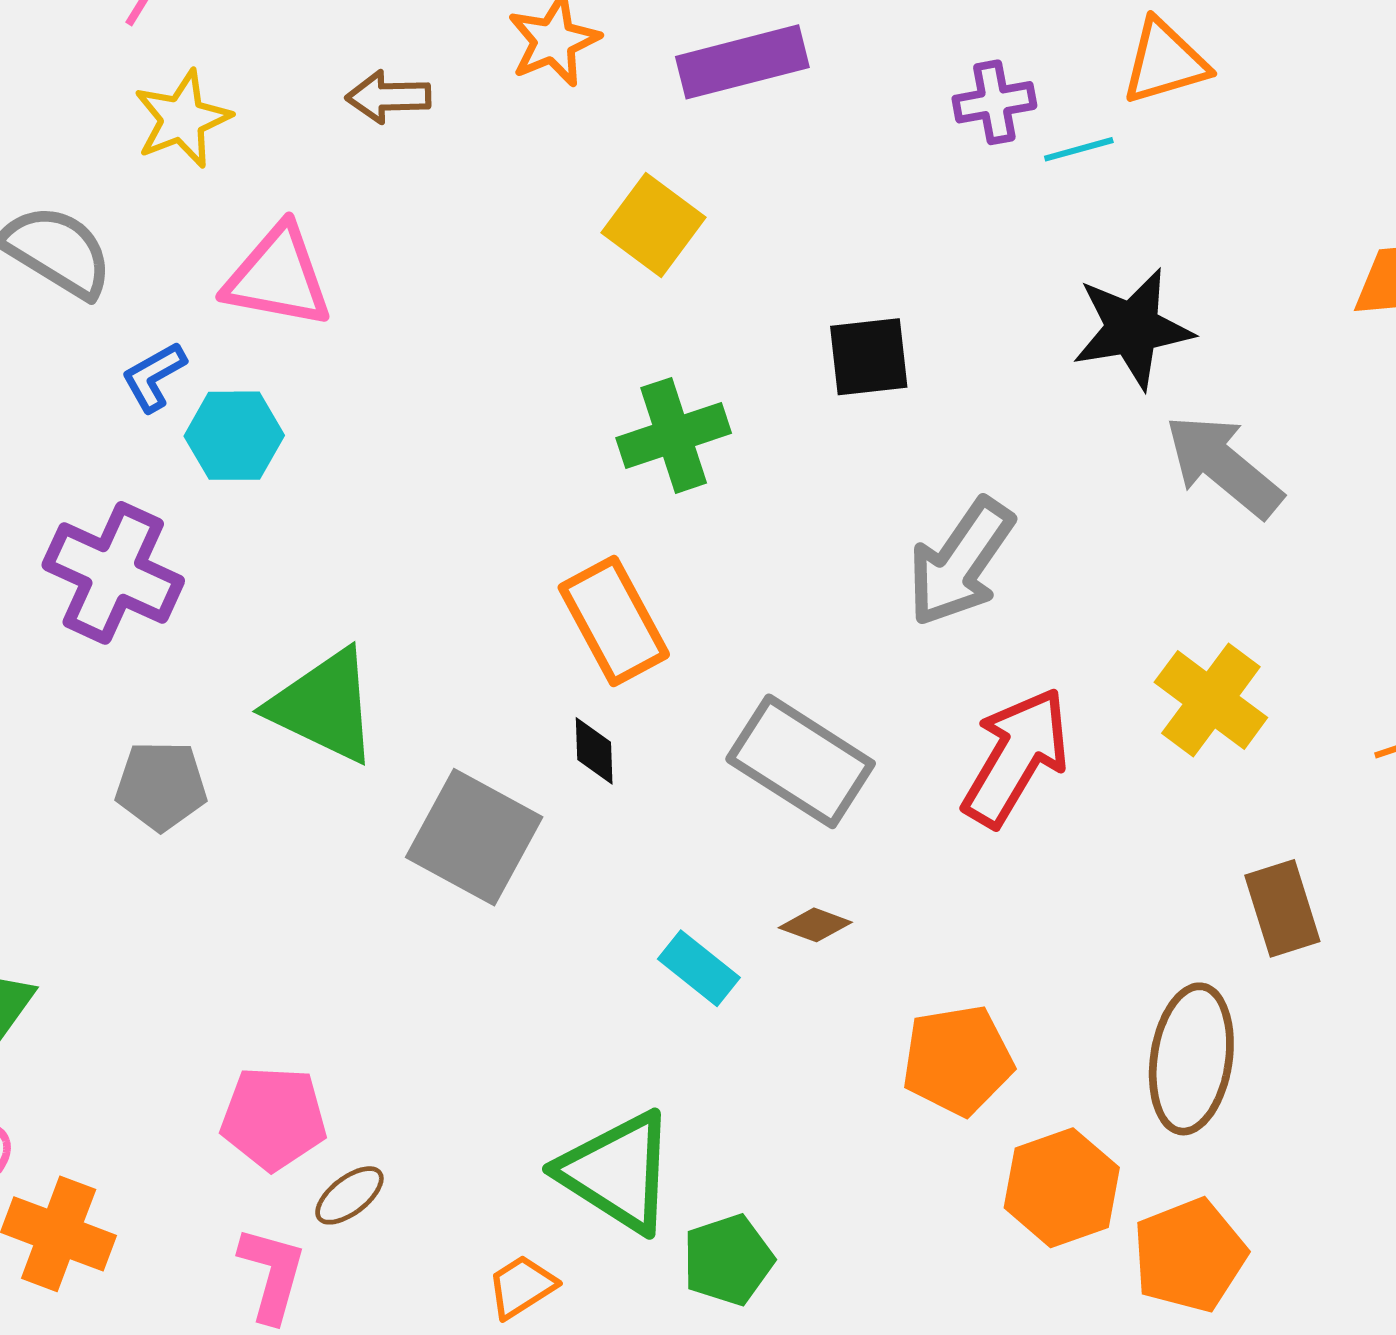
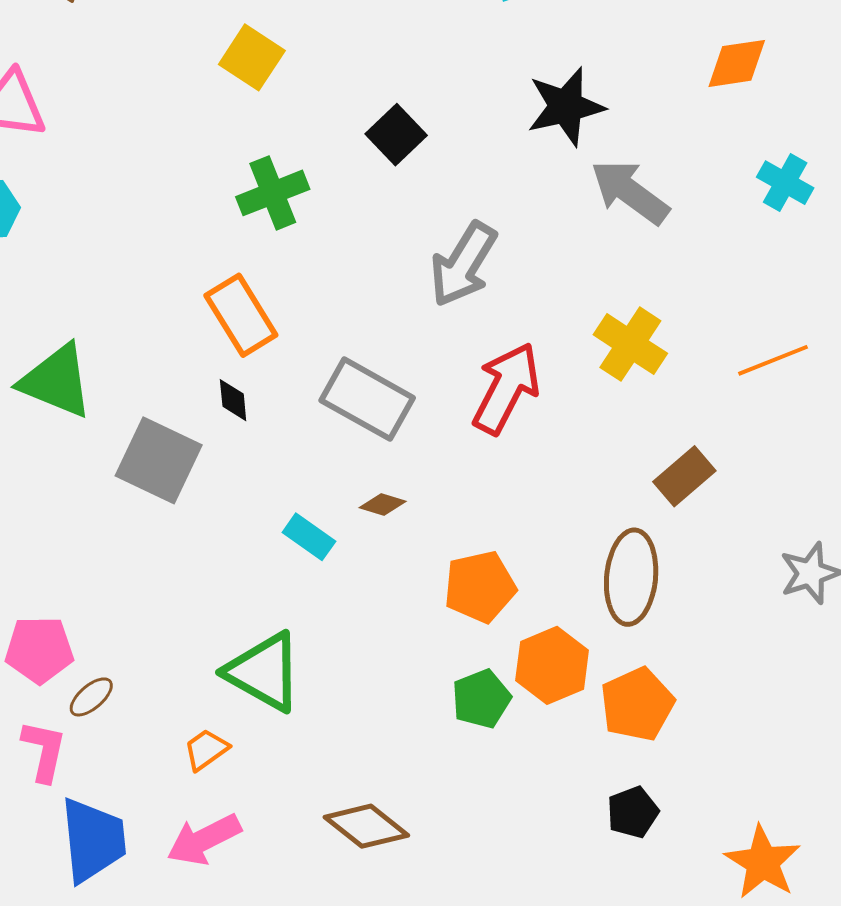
black square: (869, 357) -> (396, 135), turned -34
brown rectangle: (1282, 908) -> (684, 476), turned 70
green pentagon: (728, 1260) -> (481, 699), moved

